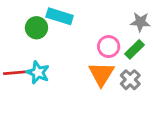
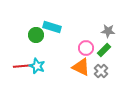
orange triangle: (101, 74) -> (81, 67), turned -36

